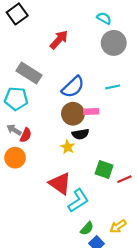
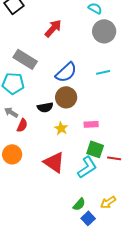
pink rectangle: (91, 112) -> (91, 124), moved
black semicircle: (80, 134) -> (45, 107), moved
red semicircle: (26, 135) -> (22, 125), moved
orange circle: (15, 158) -> (12, 154), moved
red line: (124, 179) -> (114, 158), turned 32
cyan L-shape: (78, 201) -> (87, 167), moved

